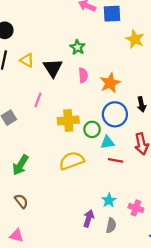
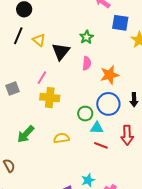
blue square: (112, 14) -> (120, 23), moved
yellow cross: (68, 120) -> (50, 98), moved
yellow semicircle: (72, 161) -> (61, 138), size x0.7
green arrow: (20, 165) -> (26, 134), moved

